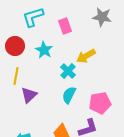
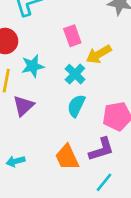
pink rectangle: (65, 26) -> (72, 36), moved
cyan star: (44, 50) -> (33, 66), moved, turned 30

